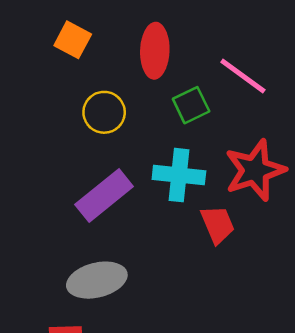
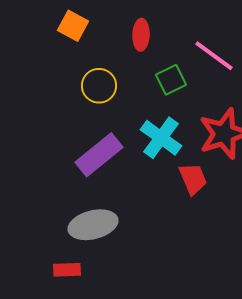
red ellipse: (155, 51) -> (141, 35), size x0.7
cyan cross: (179, 175) -> (161, 138), turned 30

